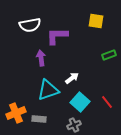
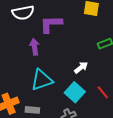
white arrow: (72, 78) -> (81, 67), moved

